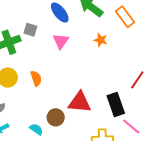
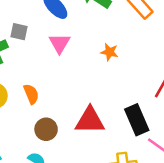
orange star: (101, 40) -> (109, 52), moved
brown circle: (56, 117) -> (46, 129), moved

